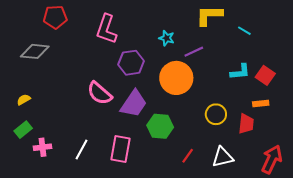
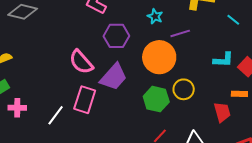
yellow circle: (216, 114) -> (184, 89), moved
red trapezoid: (246, 124) -> (222, 112), turned -30
green hexagon: (160, 126) -> (156, 99), moved
pink rectangle: (121, 149) -> (85, 100), moved

